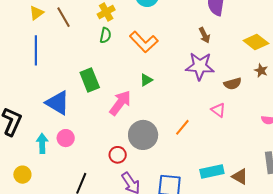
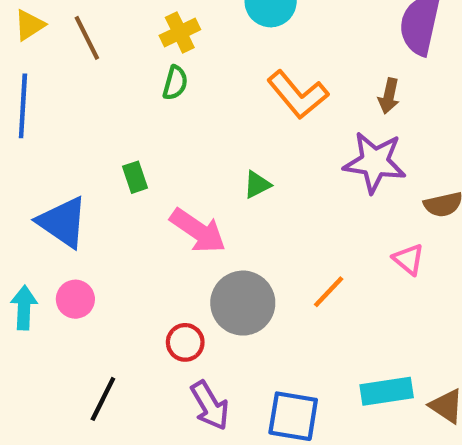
brown arrow: (204, 35) -> (389, 96), turned 35
orange L-shape: (144, 42) -> (298, 95), moved
green rectangle: (90, 80) -> (135, 177), size x0.6
pink arrow: (120, 103) -> (198, 231), turned 84

